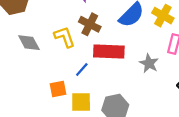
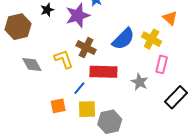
yellow square: (81, 102) -> (87, 109), moved

